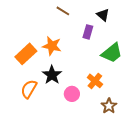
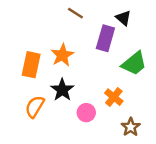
purple rectangle: (88, 32) -> (105, 38), size x1.5
orange star: (52, 46) -> (62, 55), turned 30
orange rectangle: (26, 54) -> (31, 65), turned -35

